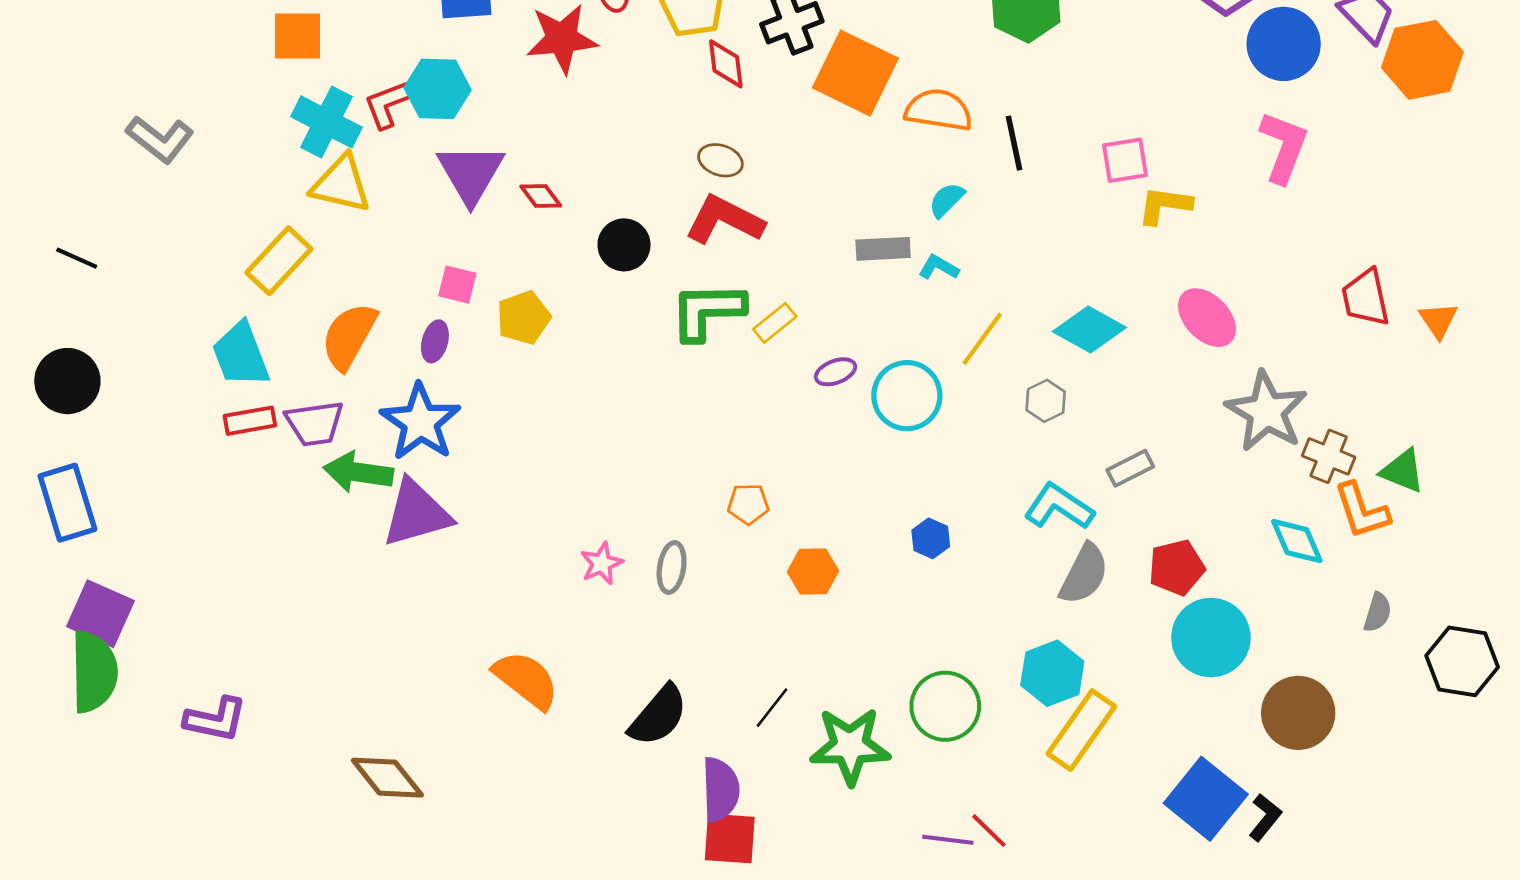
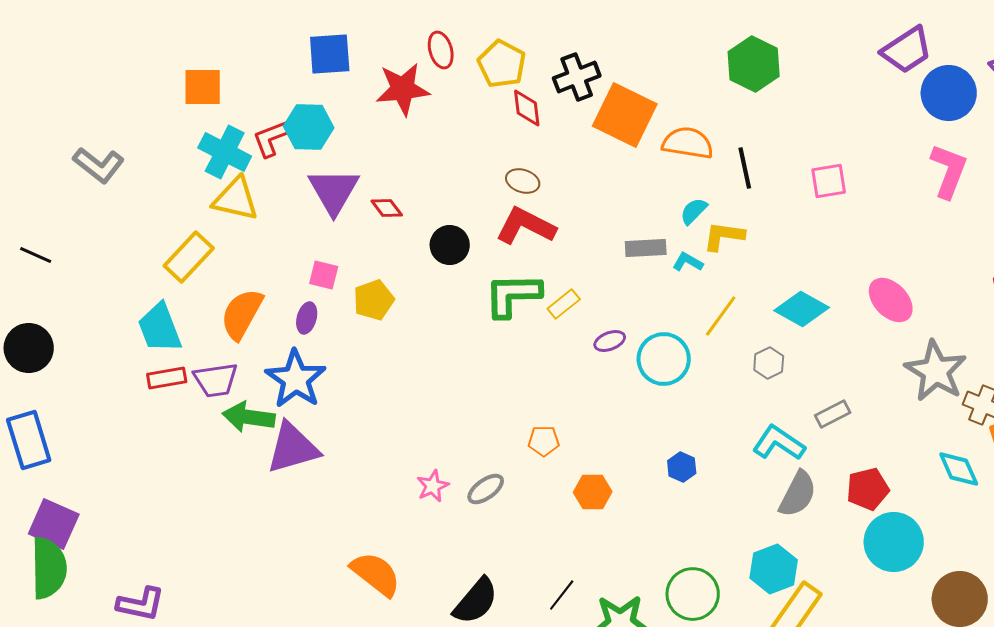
yellow L-shape: (1165, 205) -> (724, 236), moved
gray ellipse: (672, 567) -> (486, 489), turned 45

